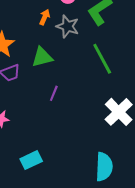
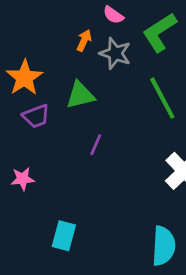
cyan rectangle: (31, 160) -> (64, 236), turned -50

